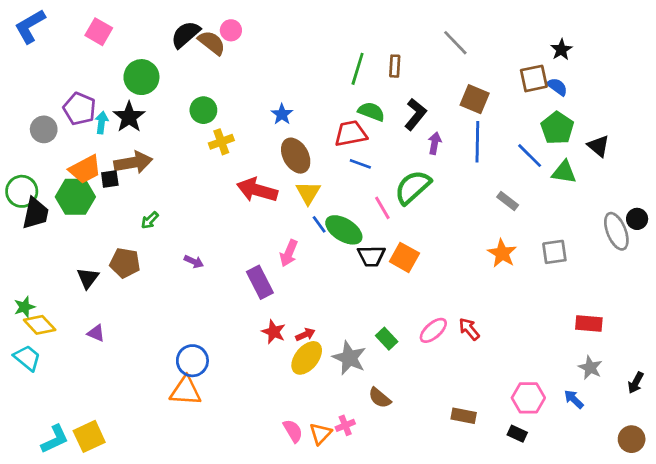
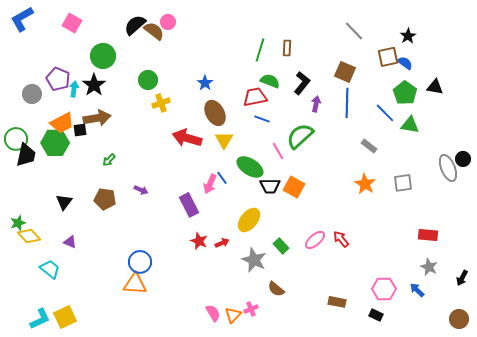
gray line: (455, 43) -> (354, 31), moved
black triangle: (599, 146) -> (435, 87), moved, turned -30
blue line: (319, 224) -> (222, 178), moved
brown pentagon: (125, 263) -> (105, 199), moved
cyan trapezoid: (27, 358) -> (50, 269), moved
yellow ellipse: (307, 358) -> (249, 220), moved

